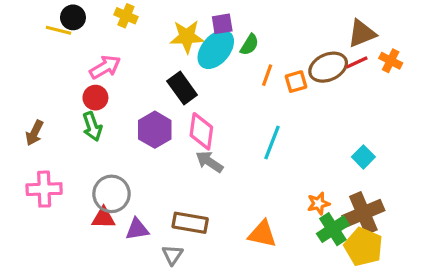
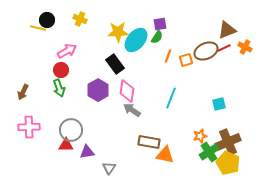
purple square: (222, 24) -> (160, 24), moved
cyan square: (363, 157) -> (219, 104), moved, turned 32
brown rectangle: (190, 223) -> (149, 142), moved

